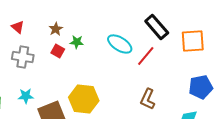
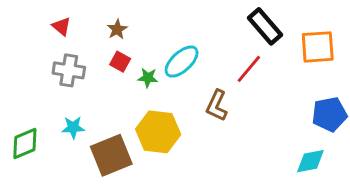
green star: (77, 42) -> (148, 78), moved
cyan ellipse: (120, 44) -> (182, 62), moved, turned -75
brown L-shape: (148, 99) -> (217, 105), moved

